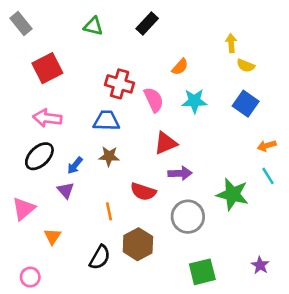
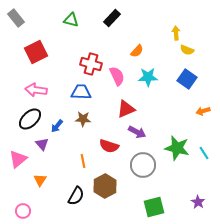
purple arrow: (180, 173) -> (137, 132), turned 30
cyan line: (268, 176) -> (204, 153), moved
purple triangle: (66, 190) -> (42, 144), moved

